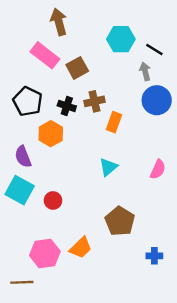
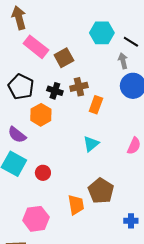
brown arrow: (59, 22) -> (19, 18), moved
purple semicircle: (23, 157) -> (17, 135), turned -30
orange trapezoid: (81, 248) -> (76, 205), moved, turned -55

